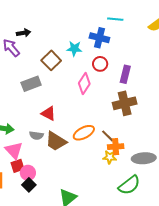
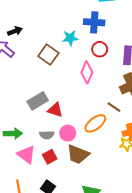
gray rectangle: (31, 84) -> (38, 101), moved
brown line: (108, 136) -> (114, 107), moved
brown trapezoid: (56, 141) -> (78, 154), moved
red square: (18, 166) -> (50, 157), moved
pink circle: (28, 173) -> (68, 133), moved

